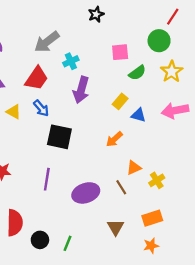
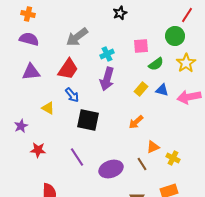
cyan cross: (71, 61) -> (107, 54), moved
yellow triangle: (14, 112) -> (48, 108), moved
blue triangle: (138, 115) -> (162, 90), moved
purple line: (47, 179) -> (77, 157), turned -42
yellow cross: (157, 180) -> (173, 158), turned -32

